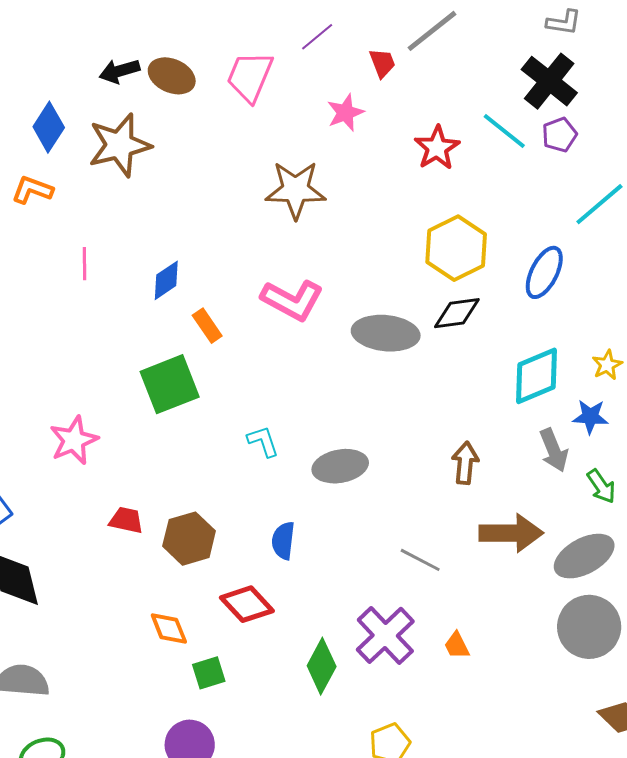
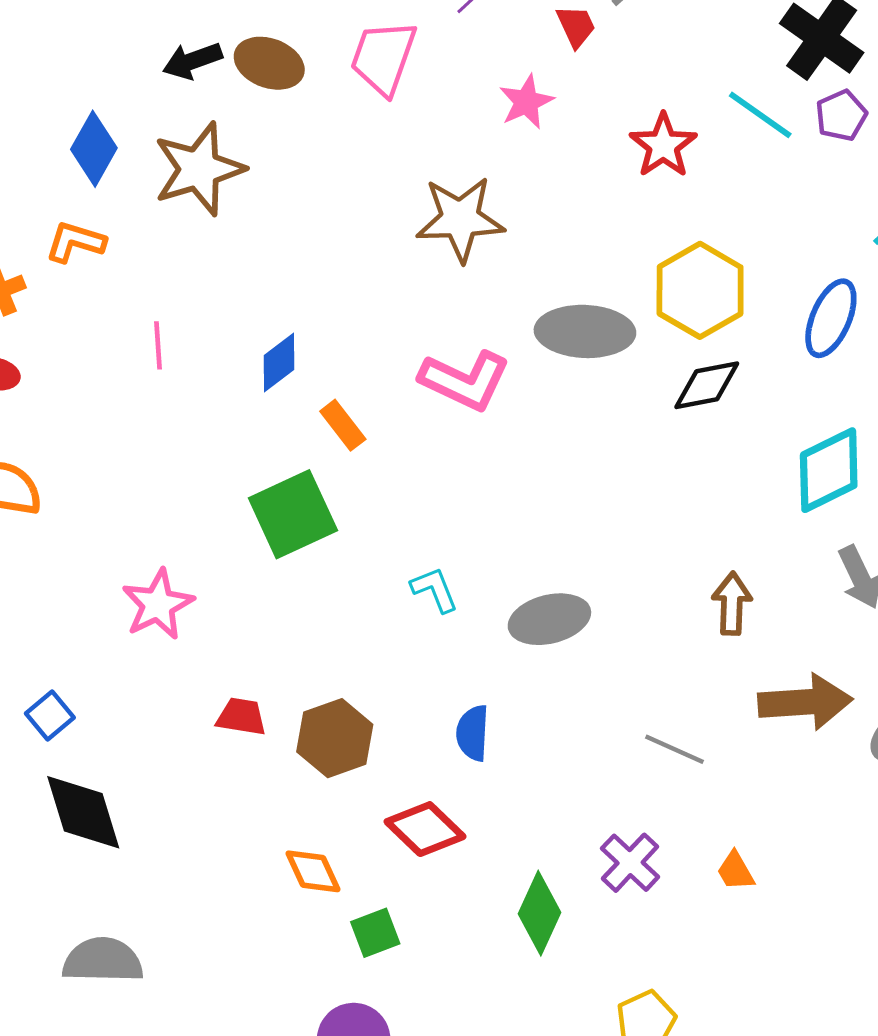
gray ellipse: (386, 333) -> (585, 331), moved
purple cross: (385, 635) -> (630, 863), size x0.7

